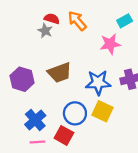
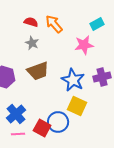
gray star: (45, 31) -> (32, 43), moved
blue star: (98, 83) -> (73, 80), turned 30
blue circle: (75, 113) -> (58, 122), moved

